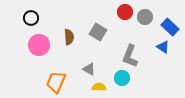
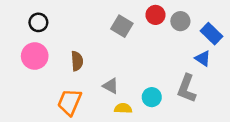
gray square: (98, 32) -> (122, 26), moved
brown semicircle: (69, 37) -> (77, 61), moved
pink circle: (39, 45) -> (35, 56), moved
gray L-shape: (130, 56) -> (187, 88), moved

